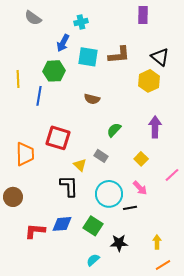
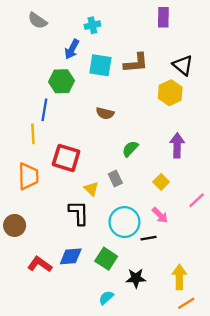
yellow line: (18, 79) -> (33, 134), moved
gray rectangle: (101, 156) -> (115, 179), turned 32
red L-shape: (35, 231) -> (40, 264), turned 30
yellow arrow: (157, 242) -> (179, 277), size x1.5

